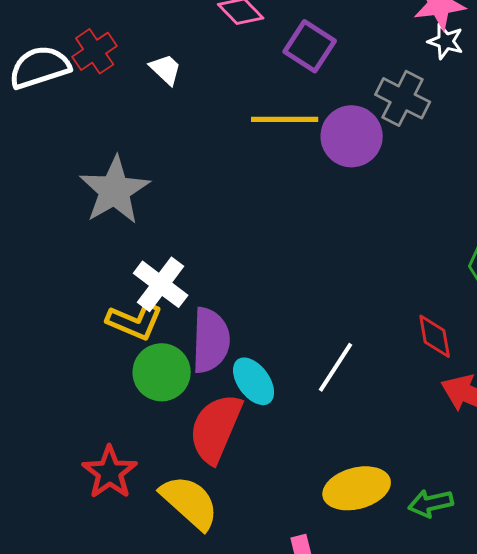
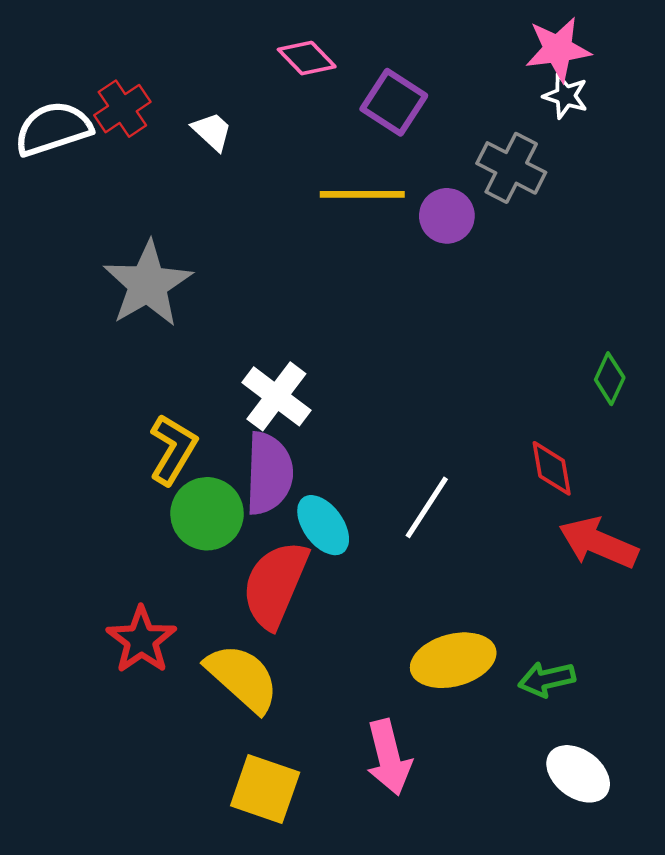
purple circle: (352, 136) -> (447, 216), size x0.7
white cross: (161, 284) -> (276, 396), moved
yellow L-shape: (135, 321) -> (173, 449), turned -82

